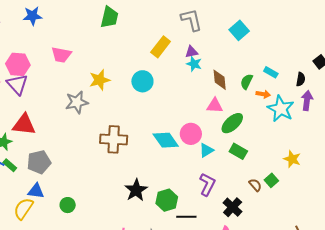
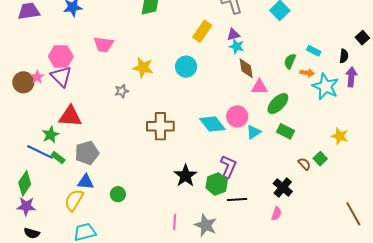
yellow star: (100, 80) -> (143, 68), turned 30
brown diamond: (220, 80) -> (246, 68), moved
gray star: (77, 102) -> (122, 91), size x0.6
purple L-shape: (207, 184) -> (228, 167), moved

